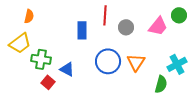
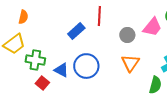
gray circle: (126, 27) -> (127, 35), moved
blue rectangle: (82, 30) -> (76, 31), turned 48
blue circle: (108, 61) -> (86, 66), moved

